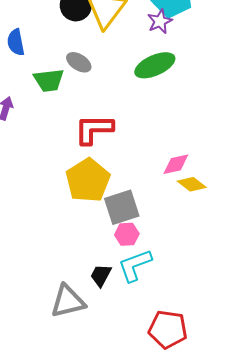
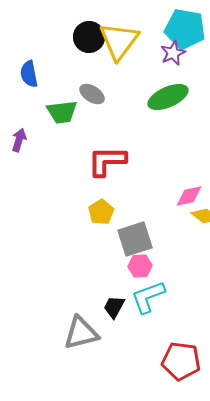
yellow pentagon: (88, 180) -> (101, 212), size x0.6

